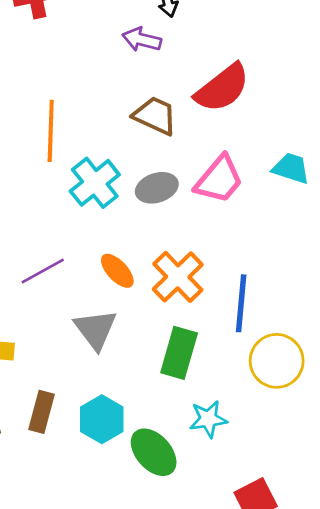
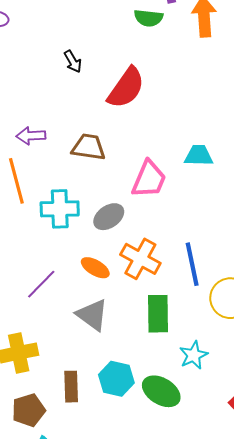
purple arrow: (142, 40) -> (31, 136), moved
red semicircle: (222, 88) -> (126, 88), moved
cyan cross: (95, 183) -> (60, 209), turned -36
gray ellipse: (157, 188) -> (109, 217), moved

